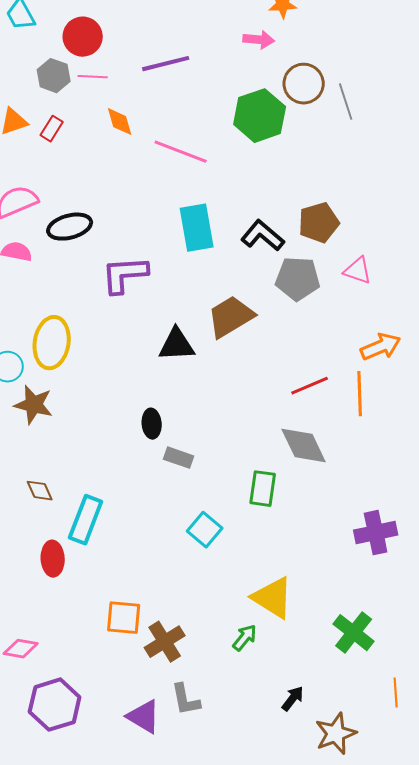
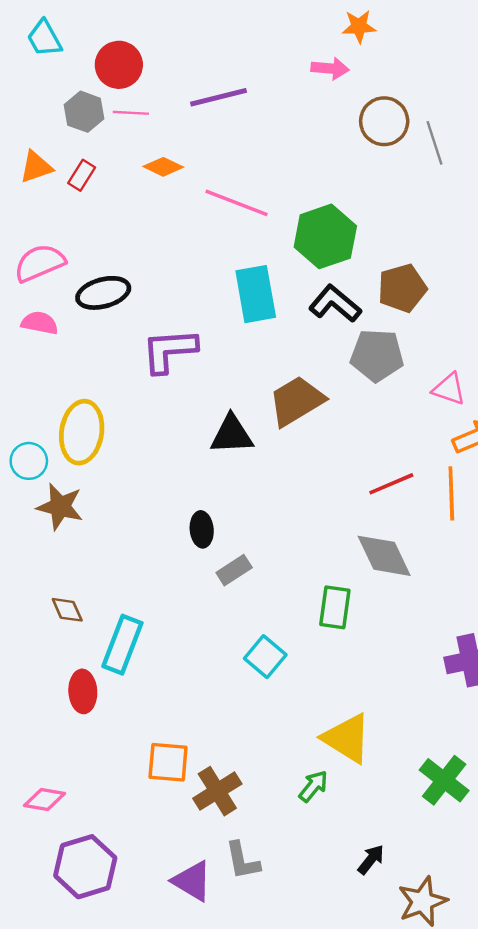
green hexagon: (260, 116) -> (325, 236), moved
orange diamond: (120, 122) -> (163, 167), turned -48
pink triangle: (358, 271) -> (449, 389), moved
gray rectangle: (179, 458) -> (234, 570), turned -52

